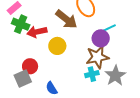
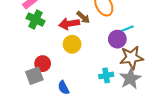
brown arrow: (66, 19) -> (83, 17), size x0.6
red arrow: (37, 32) -> (69, 24), moved
brown star: (97, 57) -> (131, 58), moved

